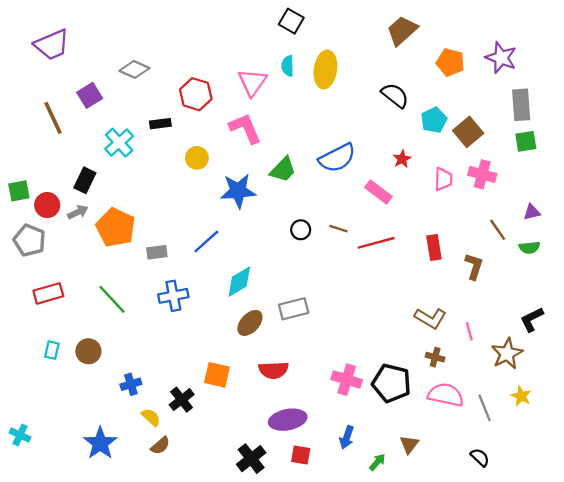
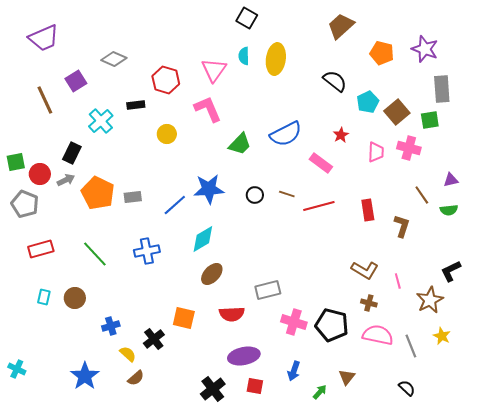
green square: (526, 141) -> (430, 120), moved
blue star: (238, 191) -> (209, 189), moved
gray rectangle: (157, 252) -> (133, 197), moved
gray rectangle: (294, 309) -> (268, 290), moved

